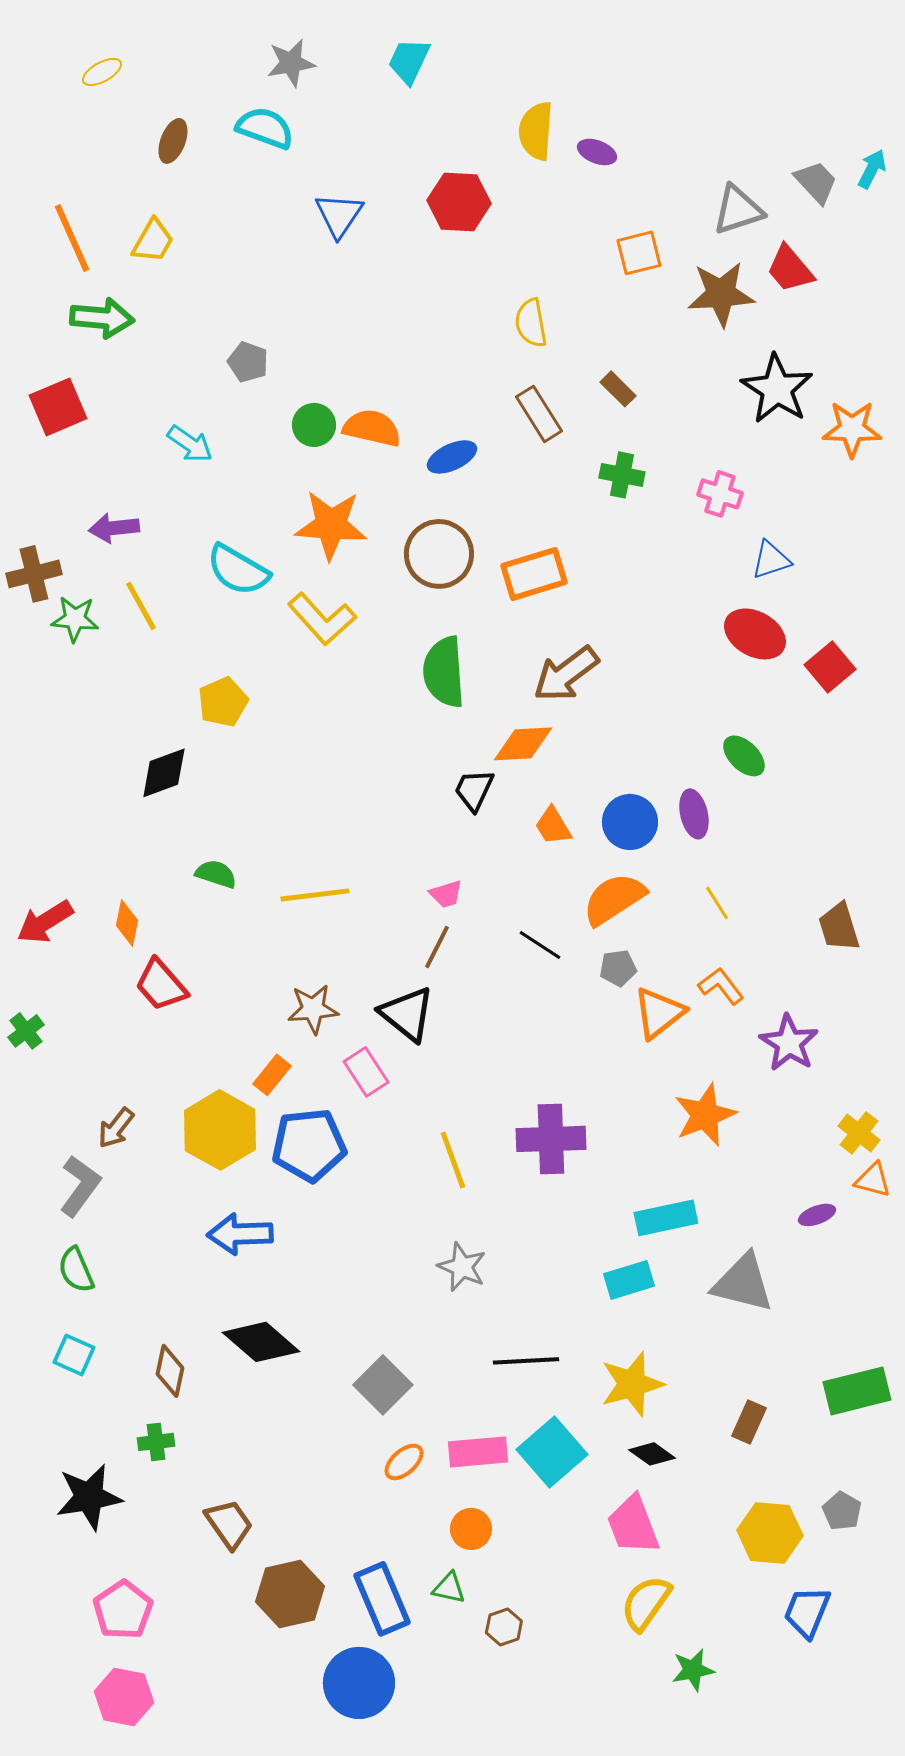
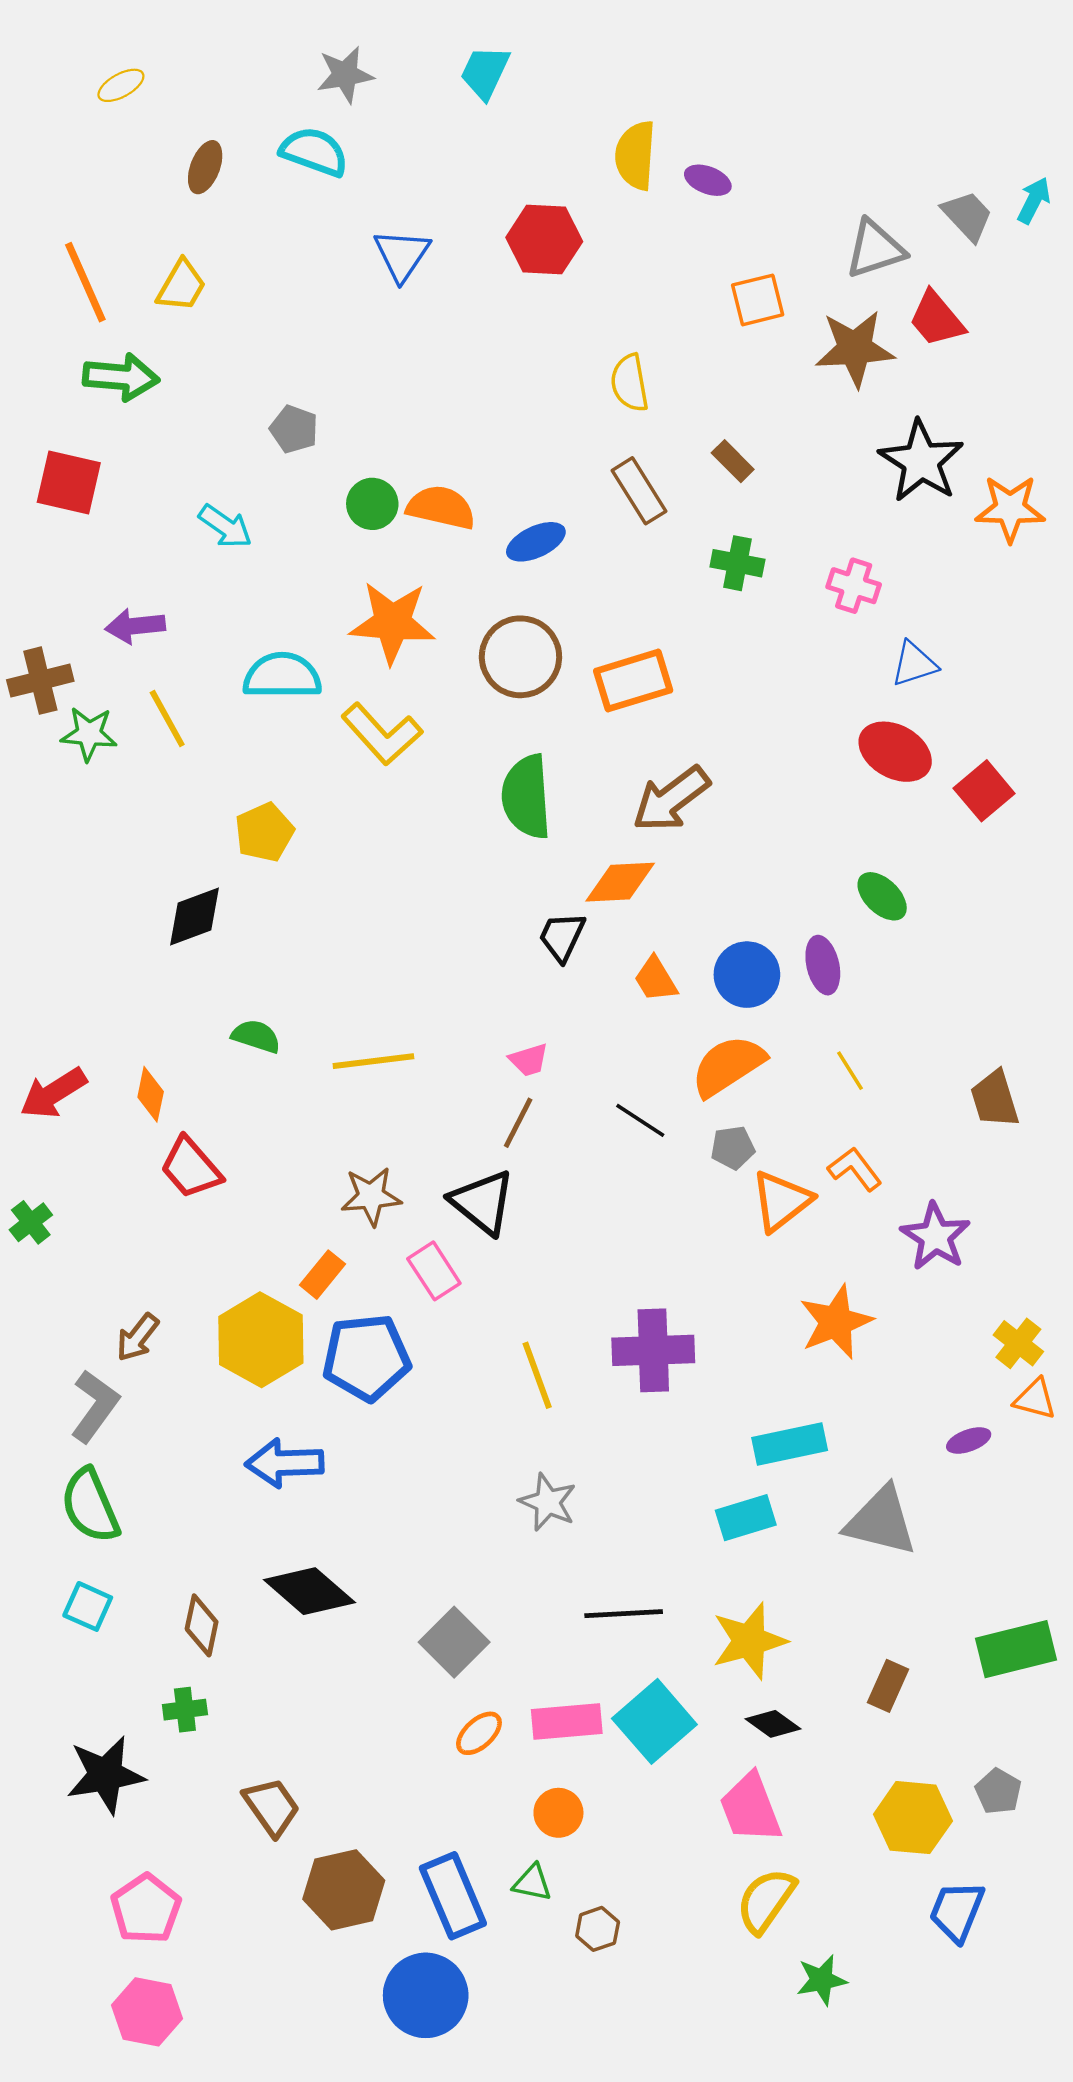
red square: (58, 407) -> (69, 483), turned 36
cyan semicircle: (238, 570) -> (282, 676), turned 150
green semicircle: (76, 1270) -> (90, 1506), size x1.4

